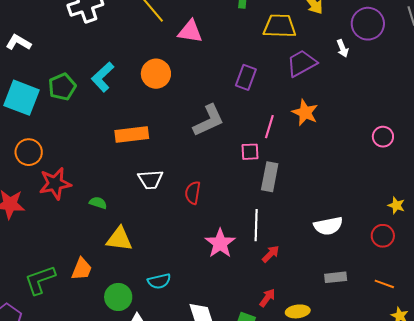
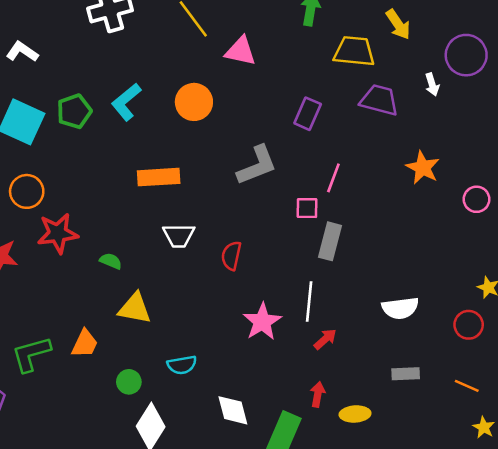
purple trapezoid: (302, 63) -> (379, 100), turned 40
orange star: (305, 113) -> (423, 168), moved
green circle: (118, 297) -> (129, 382), size x0.7
red arrow: (267, 298) -> (318, 394), turned -30

